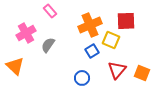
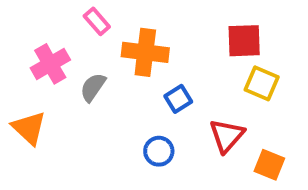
orange cross: (90, 25) -> (145, 52), moved, turned 30
yellow square: (111, 40) -> (262, 83), moved
orange square: (142, 73) -> (269, 165), moved

